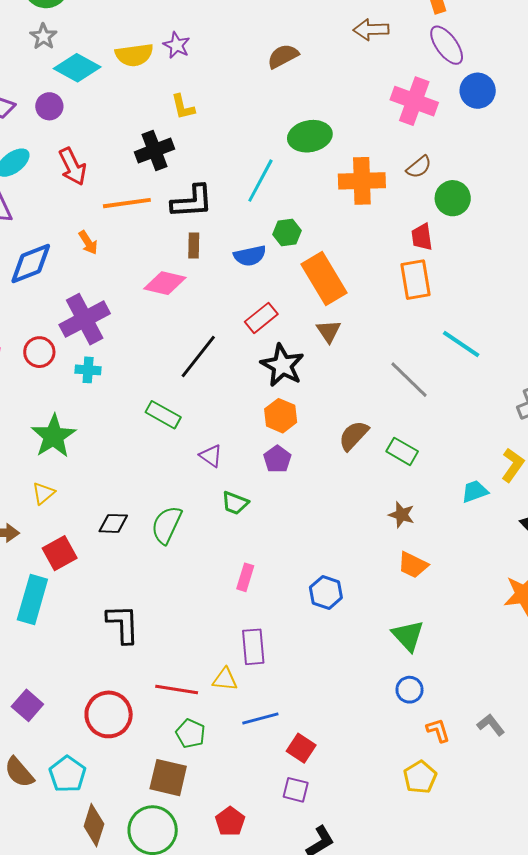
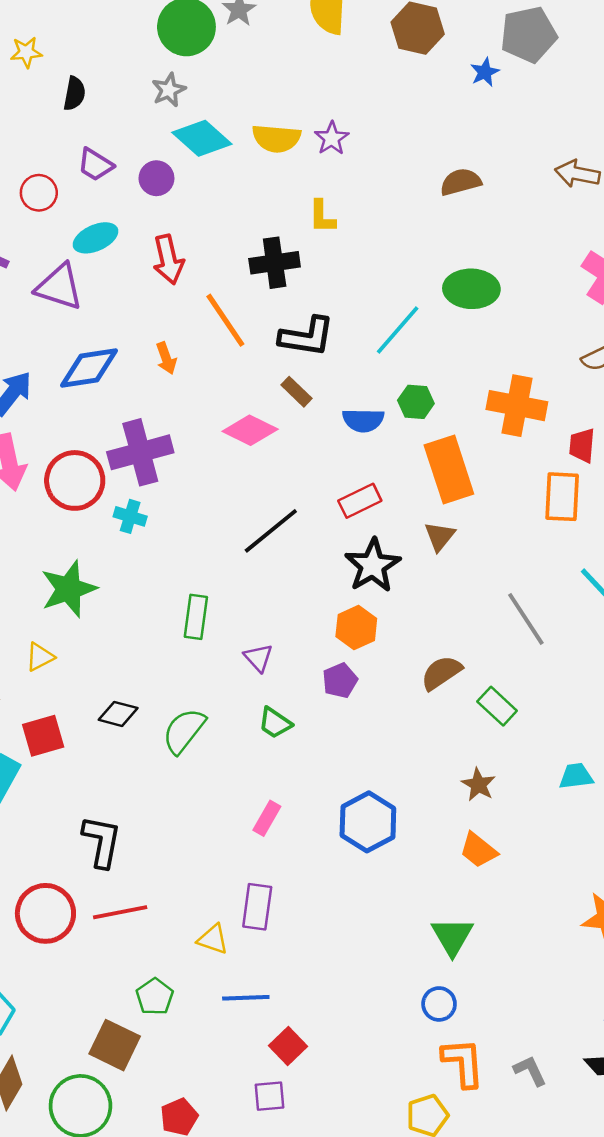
orange cross: (362, 181) -> (517, 406), moved
orange line: (127, 203) -> (225, 320), turned 51
brown rectangle: (194, 245) -> (297, 392), turned -60
red circle: (39, 352) -> (75, 480), size x1.5
green rectangle: (163, 415) -> (196, 617), moved, turned 56
blue hexagon: (326, 592) -> (368, 822), moved, size x1.4
red line: (177, 690) -> (120, 912), moved, turned -33
red circle: (109, 714) -> (45, 913), moved
orange L-shape: (438, 730) -> (463, 1063), size x1.6
purple square: (296, 790) -> (269, 1096), turned -32

